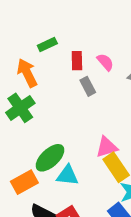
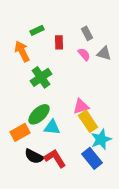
pink semicircle: (105, 62) -> (84, 54), moved
gray rectangle: (88, 86) -> (87, 33), moved
green cross: (20, 108) -> (41, 77), moved

